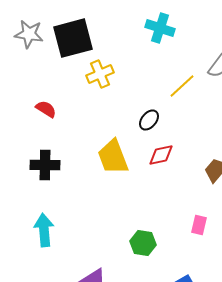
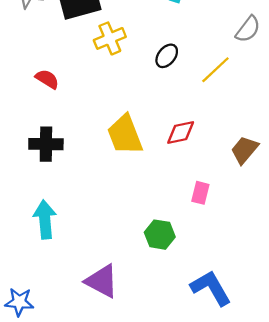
yellow line: (182, 86) -> (215, 70), moved
black ellipse: (149, 120) -> (167, 56), moved
pink rectangle: (199, 225) -> (200, 193), moved

